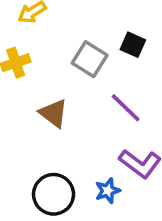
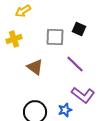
gray square: (90, 59) -> (55, 37), turned -30

